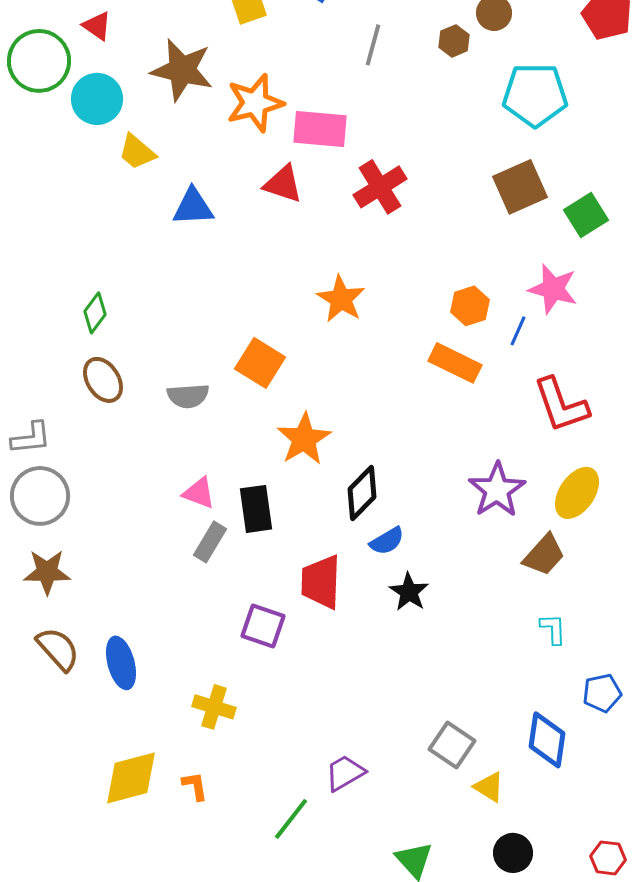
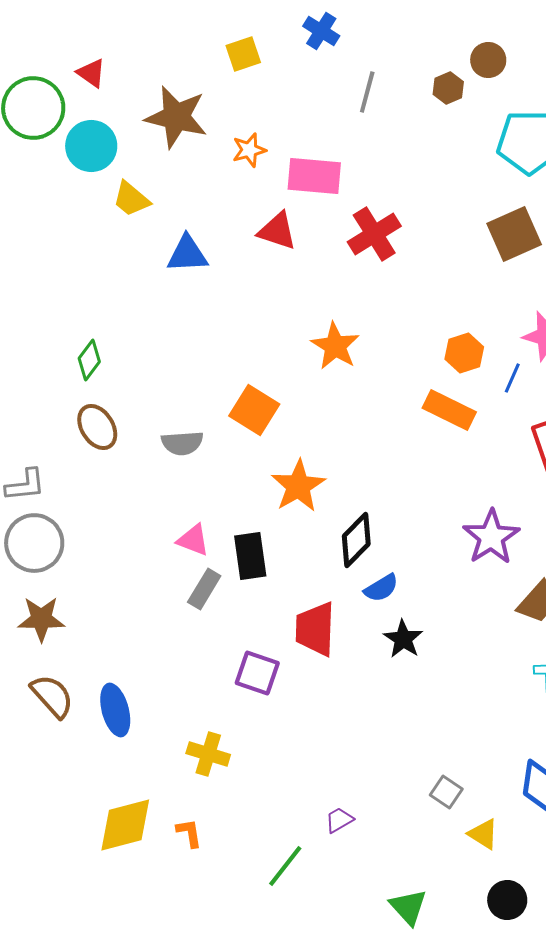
orange star: (255, 103) -> (249, 150), size x0.6
gray square: (452, 745) -> (446, 792), size x0.7
purple trapezoid: (345, 773) -> (339, 820), size x0.7

